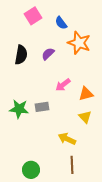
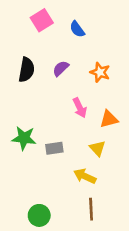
orange star: (79, 43) -> (100, 72), moved, size x0.7
pink arrow: (63, 85) -> (80, 108), turned -77
gray rectangle: (42, 107) -> (54, 148), moved
yellow triangle: (85, 117) -> (97, 148), moved

